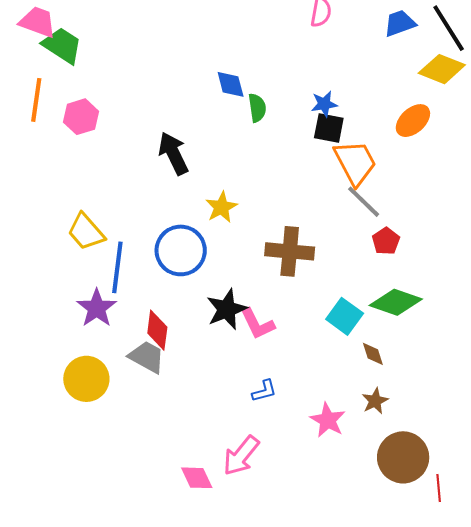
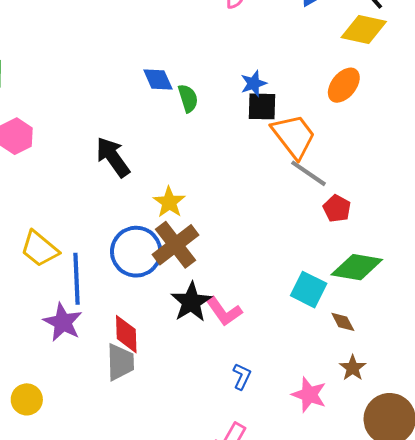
brown cross: (290, 251) -> (176, 245), moved, turned -33
gray trapezoid: (147, 357) -> (120, 362), turned 69
yellow circle: (86, 379) -> (27, 399), moved, size x0.7
blue L-shape: (264, 391) -> (242, 376), turned -40

